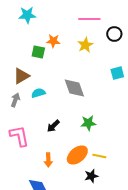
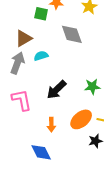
gray diamond: (74, 88) -> (72, 34), moved
gray arrow: (15, 100) -> (17, 63), size x1.5
black arrow: (53, 126) -> (56, 90), size x1.5

